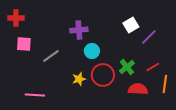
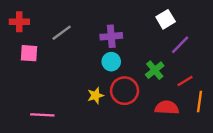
white square: (131, 25) -> (166, 19), moved
purple cross: (79, 30) -> (111, 36), moved
gray line: (51, 56) -> (62, 33), moved
green cross: (127, 67) -> (155, 70), moved

